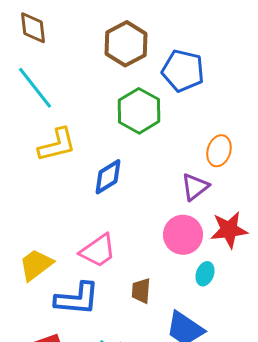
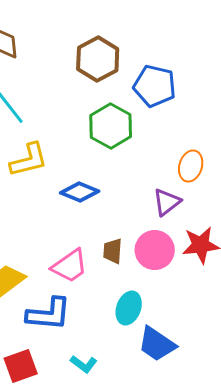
blue diamond: (108, 177) -> (80, 192), turned 54
cyan ellipse: (205, 274) -> (129, 308), moved, size x1.4
brown trapezoid: (141, 291) -> (113, 251), moved

